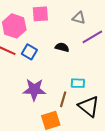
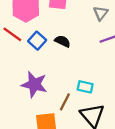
gray triangle: (79, 18) -> (101, 13), turned 40
black semicircle: (62, 47) -> (63, 41), moved

